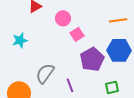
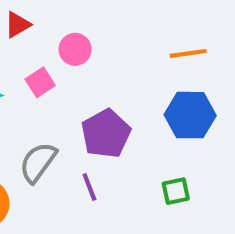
pink square: (77, 34) -> (40, 82), moved
purple pentagon: (92, 59) -> (106, 134), moved

